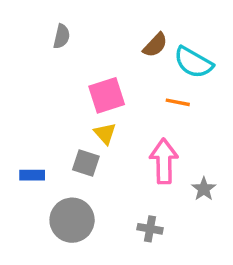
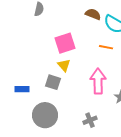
brown semicircle: (155, 45) -> (93, 14), turned -112
gray cross: (150, 229) -> (90, 120), turned -32

